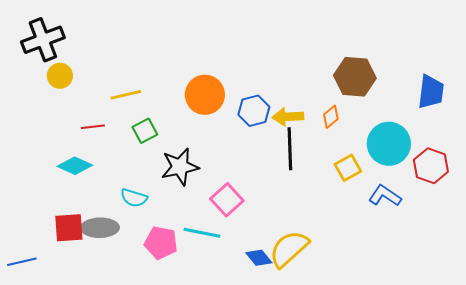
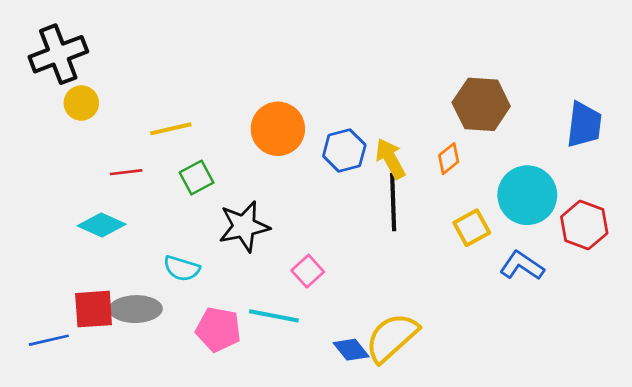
yellow arrow: (288, 117) -> (390, 159), turned 64
pink square: (227, 200) -> (308, 271), size x0.7
blue line: (22, 262) -> (49, 340), moved

